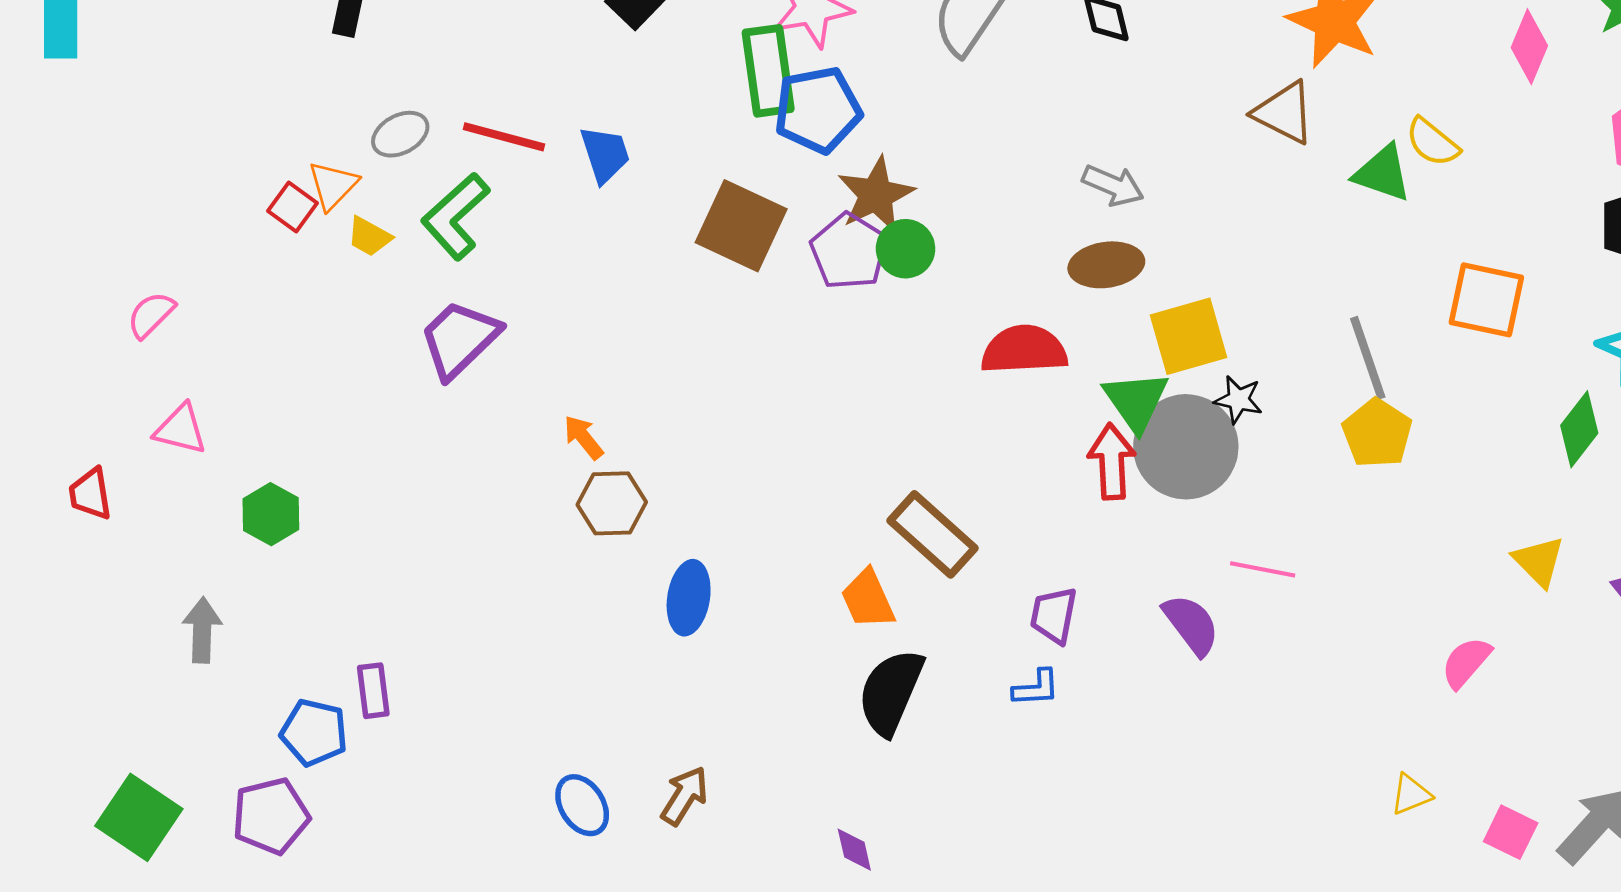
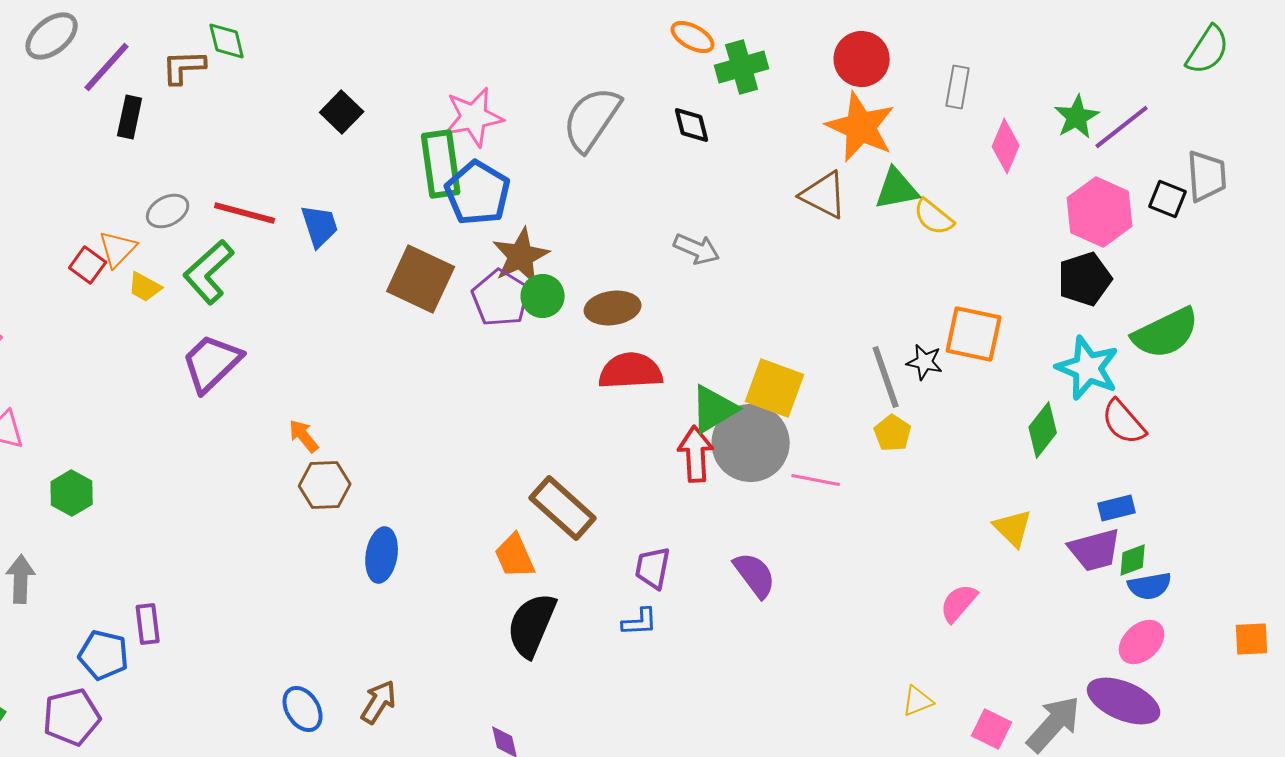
blue pentagon: (818, 110) -> (478, 193), turned -30
green triangle: (1383, 173) -> (897, 189), moved, turned -30
brown ellipse: (1106, 265) -> (613, 308), moved
yellow square: (1189, 336) -> (775, 388), moved, turned 36
black star: (1238, 400) -> (925, 362), moved
green triangle: (1136, 401) -> (714, 409), turned 34
yellow pentagon: (1377, 433) -> (893, 433), size x0.7
pink line: (1263, 569) -> (816, 480), moved

